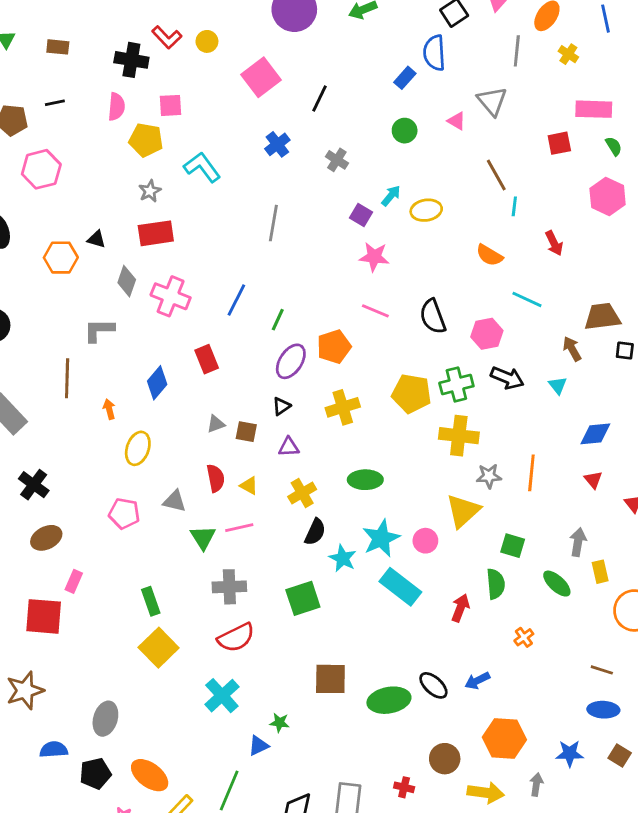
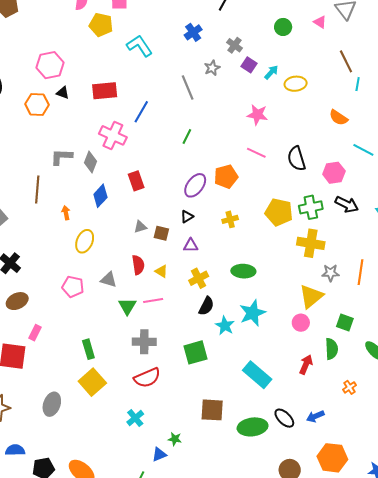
pink hexagon: (41, 169) -> (50, 65), moved
gray star: (150, 191) -> (212, 68), moved
purple square: (361, 215) -> (249, 65), moved
gray line: (273, 223) -> (188, 88), turned -35
gray diamond: (127, 281) -> (91, 162), moved
blue line: (236, 300) -> (141, 112), moved
green line: (278, 320) -> (187, 137), moved
yellow cross: (343, 407) -> (230, 219), size x0.7
pink circle: (425, 541) -> (301, 323), moved
cyan rectangle: (400, 587) -> (257, 375), moved
cyan cross: (222, 696) -> (135, 418), size x0.7
gray ellipse: (105, 719) -> (52, 404), moved

